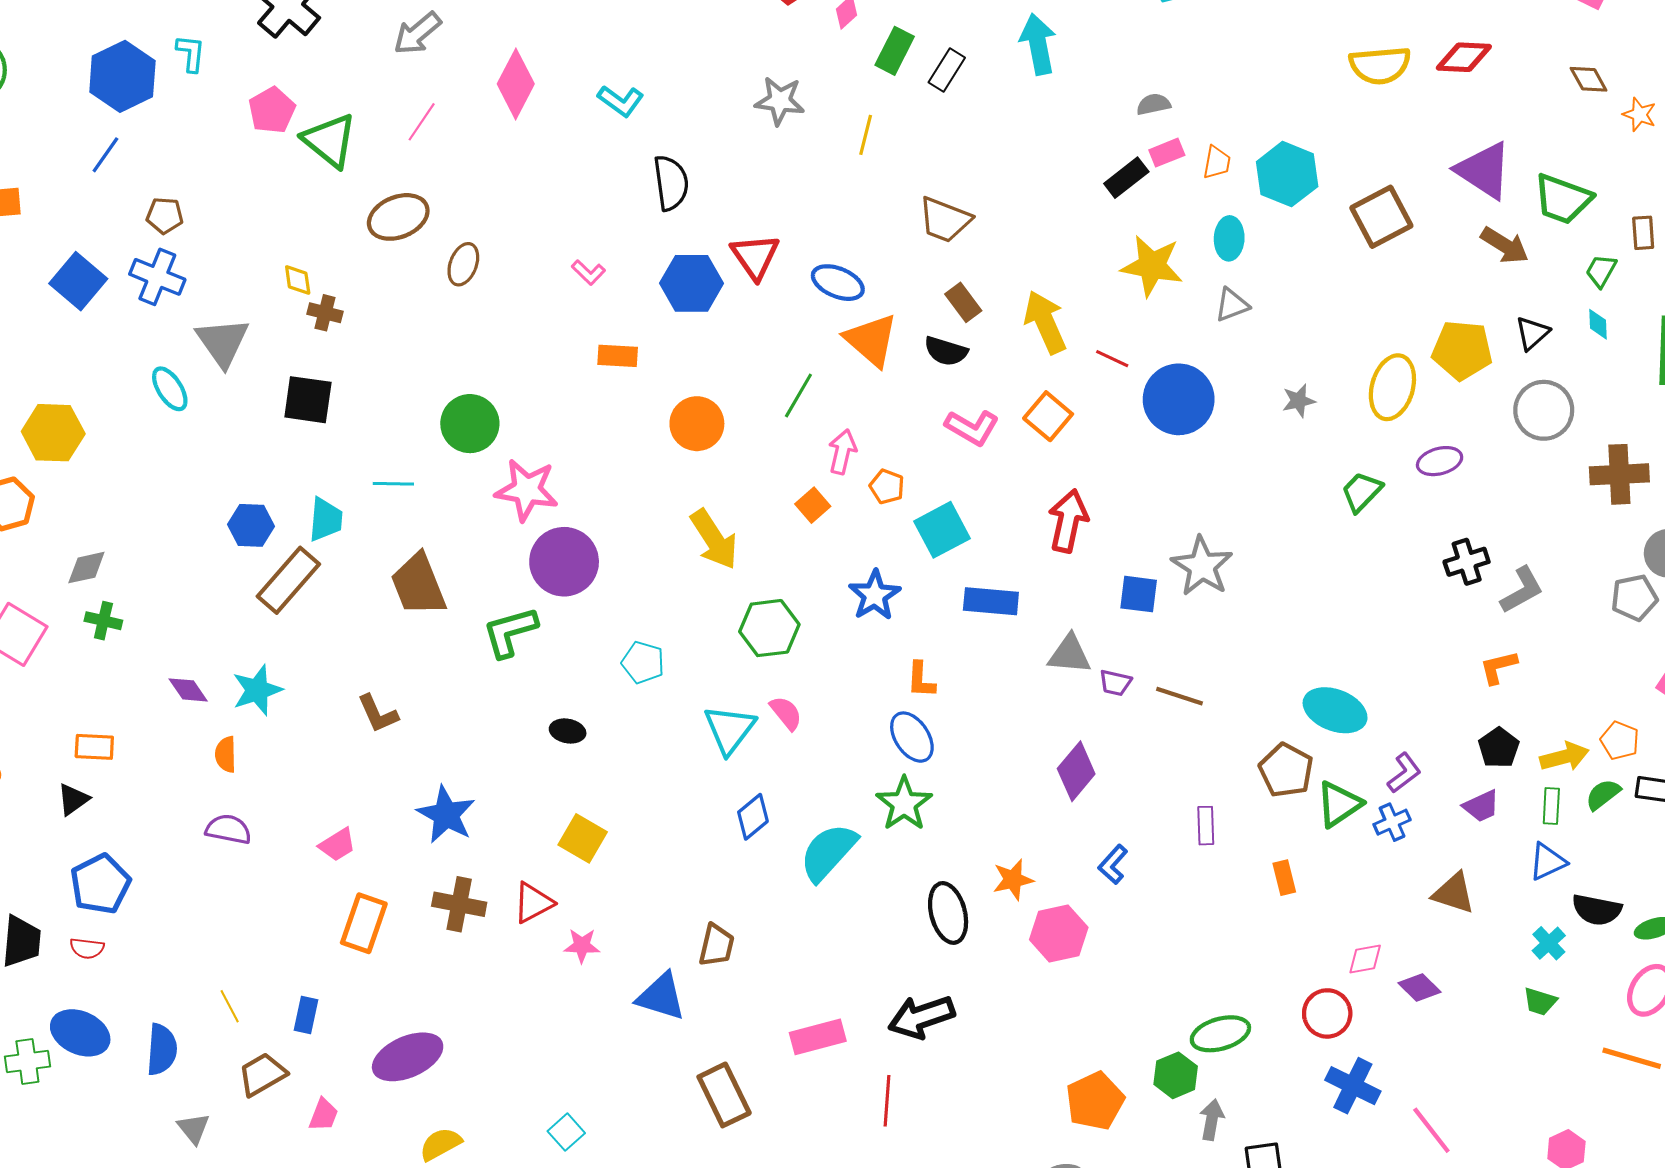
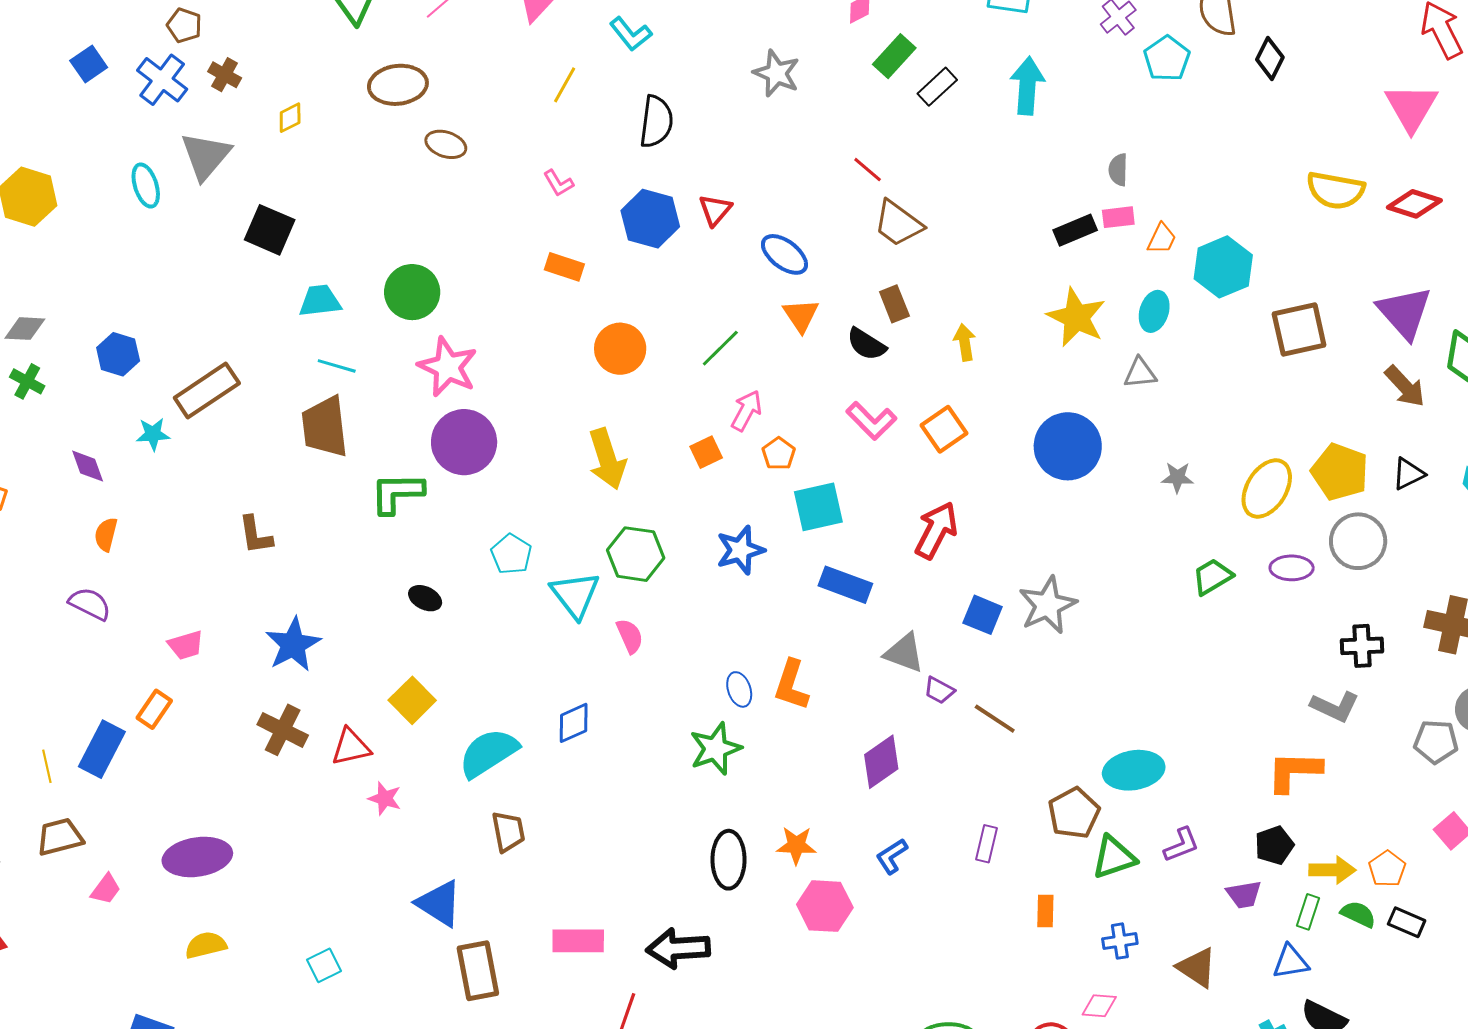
gray semicircle: (1154, 104) -> (1118, 170), turned -92
yellow line: (866, 135) -> (565, 85), moved
red triangle: (755, 256) -> (715, 210), size x0.7
brown ellipse: (463, 264) -> (446, 144), turned 72
yellow diamond: (298, 280) -> (290, 118), turned 56
blue square: (78, 281) -> (89, 64), size x0.7
brown cross: (325, 313) -> (225, 75), moved
yellow arrow: (1045, 322) -> (965, 342), size x0.6
orange triangle: (871, 340) -> (801, 315), size x0.7
red line: (1112, 359) -> (868, 170), moved
gray circle: (1544, 410) -> (1358, 541), moved
cyan line: (393, 484) -> (337, 366), moved
cyan trapezoid: (326, 520) -> (320, 301), moved, turned -117
blue hexagon: (251, 525) -> (118, 354), moved
black cross: (1467, 562) -> (1362, 646), moved
gray L-shape: (1522, 590) -> (1335, 707), turned 39
orange L-shape: (1498, 667) -> (1294, 771), size x1.5
orange L-shape: (921, 680) -> (791, 685), moved, size x1.4
cyan star: (257, 690) -> (153, 434), moved, size x0.7
cyan ellipse: (1335, 710) -> (1134, 770), turned -46
cyan triangle: (730, 729) -> (575, 595), moved, turned -30
blue ellipse: (912, 737) -> (739, 689), size x0.7
green semicircle: (1603, 794) -> (1358, 914), turned 48
blue cross: (1392, 822) -> (1120, 941), moved
cyan semicircle: (828, 852) -> (488, 753), moved
orange rectangle: (364, 923) -> (154, 709), moved, size x0.7
brown trapezoid: (717, 945) -> (508, 832), turned -39
blue triangle: (661, 996) -> (439, 903), moved
blue rectangle: (306, 1015) -> (102, 749), moved, size x1.6

